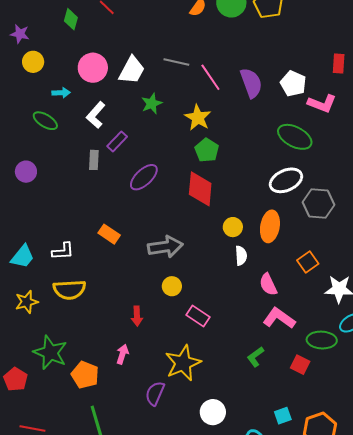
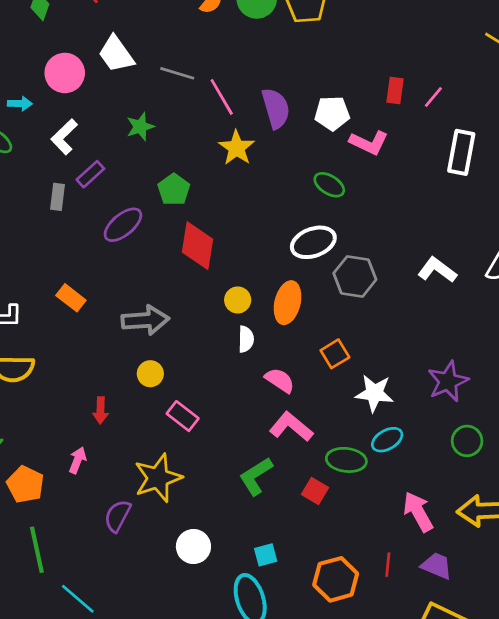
white trapezoid: (132, 70) -> (116, 54), moved, turned 112
white pentagon: (293, 84) -> (332, 113), turned -30
yellow star: (198, 118) -> (237, 148), moved
green ellipse: (295, 137) -> (329, 185), size x0.7
green pentagon: (207, 150) -> (174, 190), moved
pink semicircle: (268, 284) -> (280, 380), turned 145
green L-shape: (256, 357) -> (256, 476), size x1.4
cyan square: (283, 416) -> (266, 555), moved

